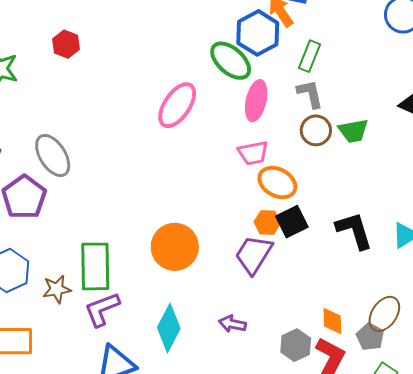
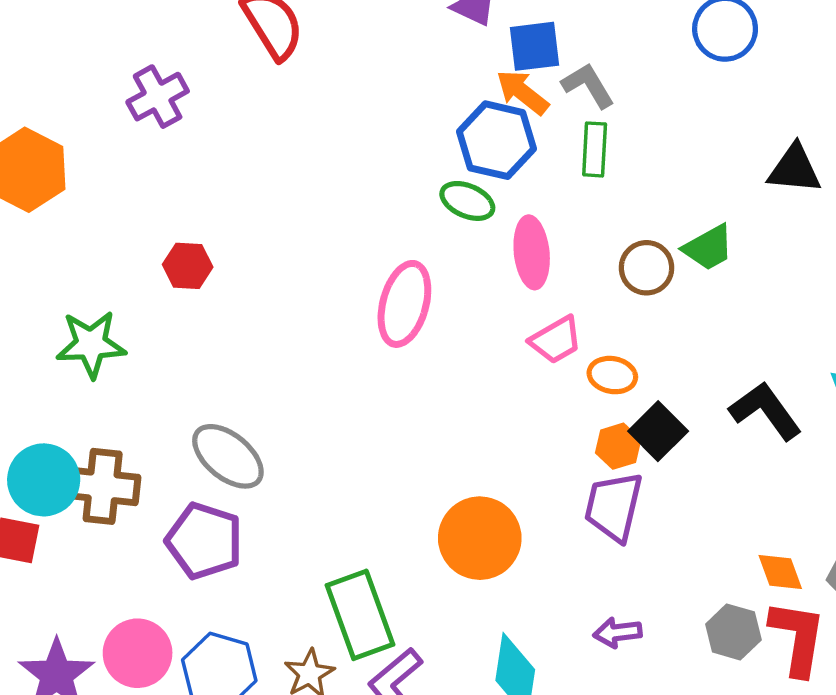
green ellipse: (231, 61) -> (467, 201), size x0.7
gray L-shape: (310, 94) -> (588, 85), moved
orange ellipse: (277, 183) -> (612, 375), size x0.7

